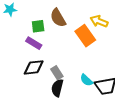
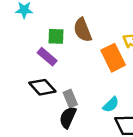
black diamond: (34, 67) -> (42, 87), turned 45
cyan semicircle: (86, 80) -> (111, 105), moved, turned -96

